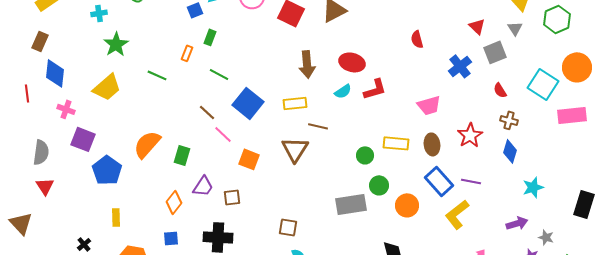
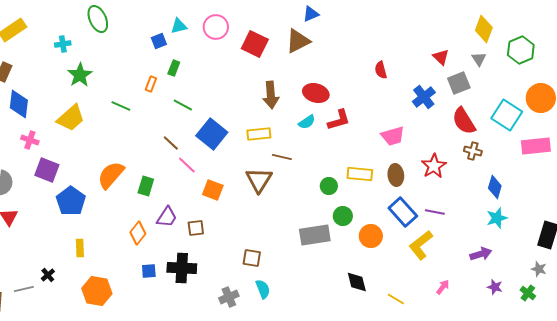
red semicircle: (500, 90) -> (464, 121), size x1.8
blue diamond: (510, 151) -> (495, 187), moved
gray star: (546, 237) -> (539, 269), moved
blue square: (171, 238) -> (149, 271), moved

